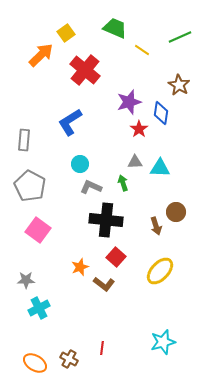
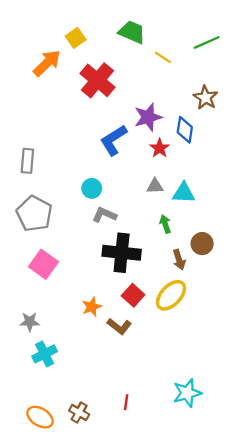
blue L-shape: (70, 122) -> (114, 140), moved
green arrow: (123, 183) -> (165, 224), moved
yellow ellipse: (160, 271) -> (171, 295), moved
red line: (102, 348) -> (126, 402), moved

